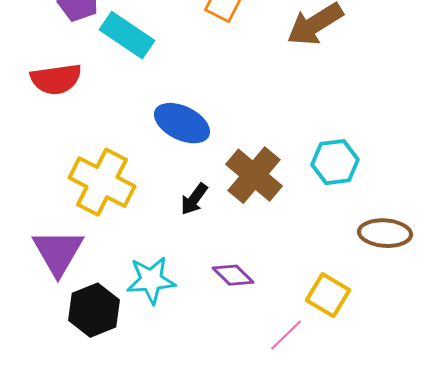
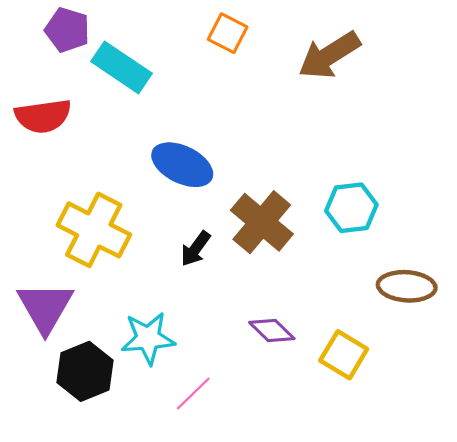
purple diamond: (233, 275) -> (272, 330), moved
pink line: (286, 335) -> (193, 393), moved

